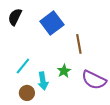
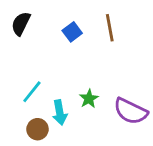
blue square: (52, 23) -> (72, 32), size x0.6
brown line: (79, 44) -> (110, 28), moved

